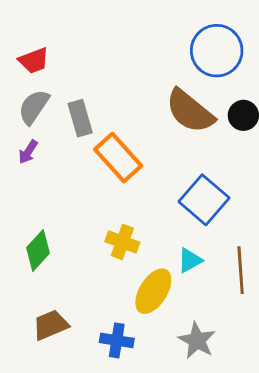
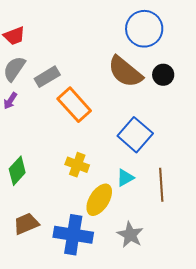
gray rectangle: (80, 118) -> (47, 77), turned 75
blue cross: (117, 340) -> (73, 235), size x1.6

